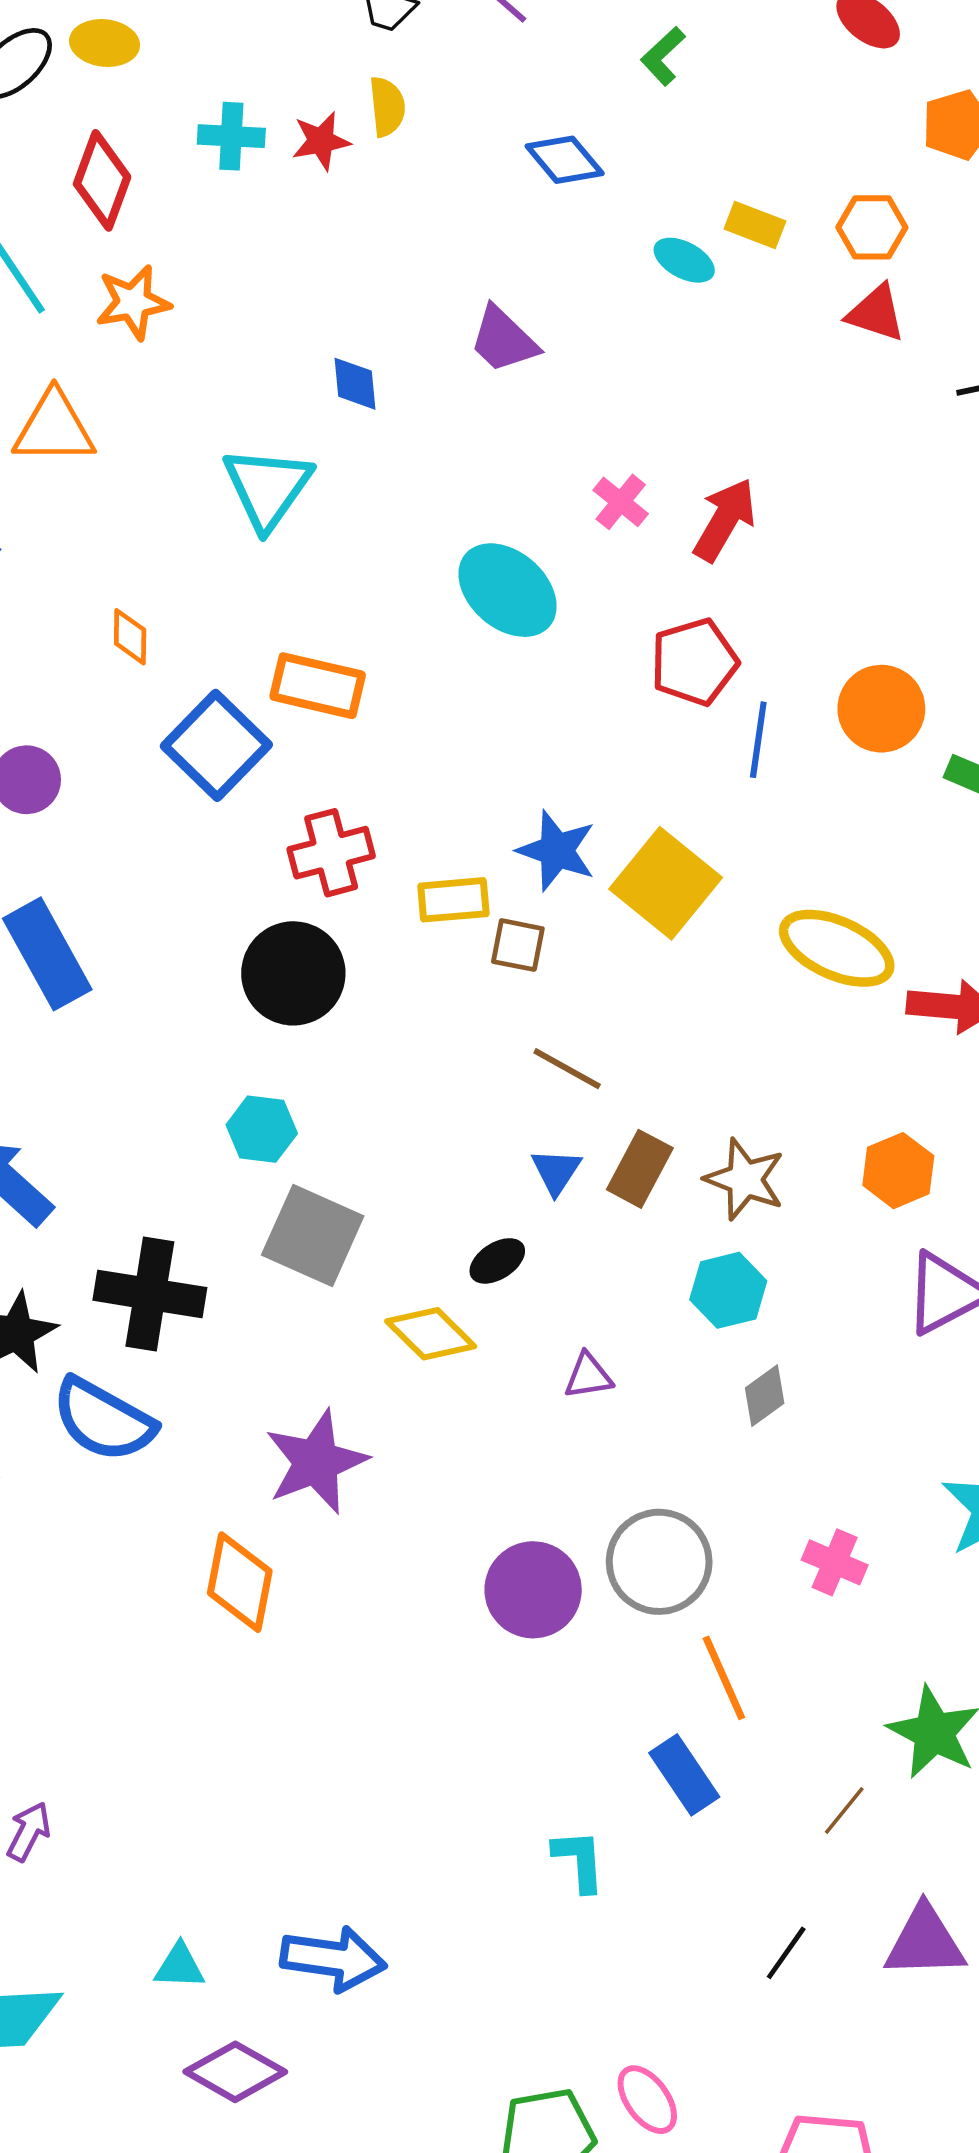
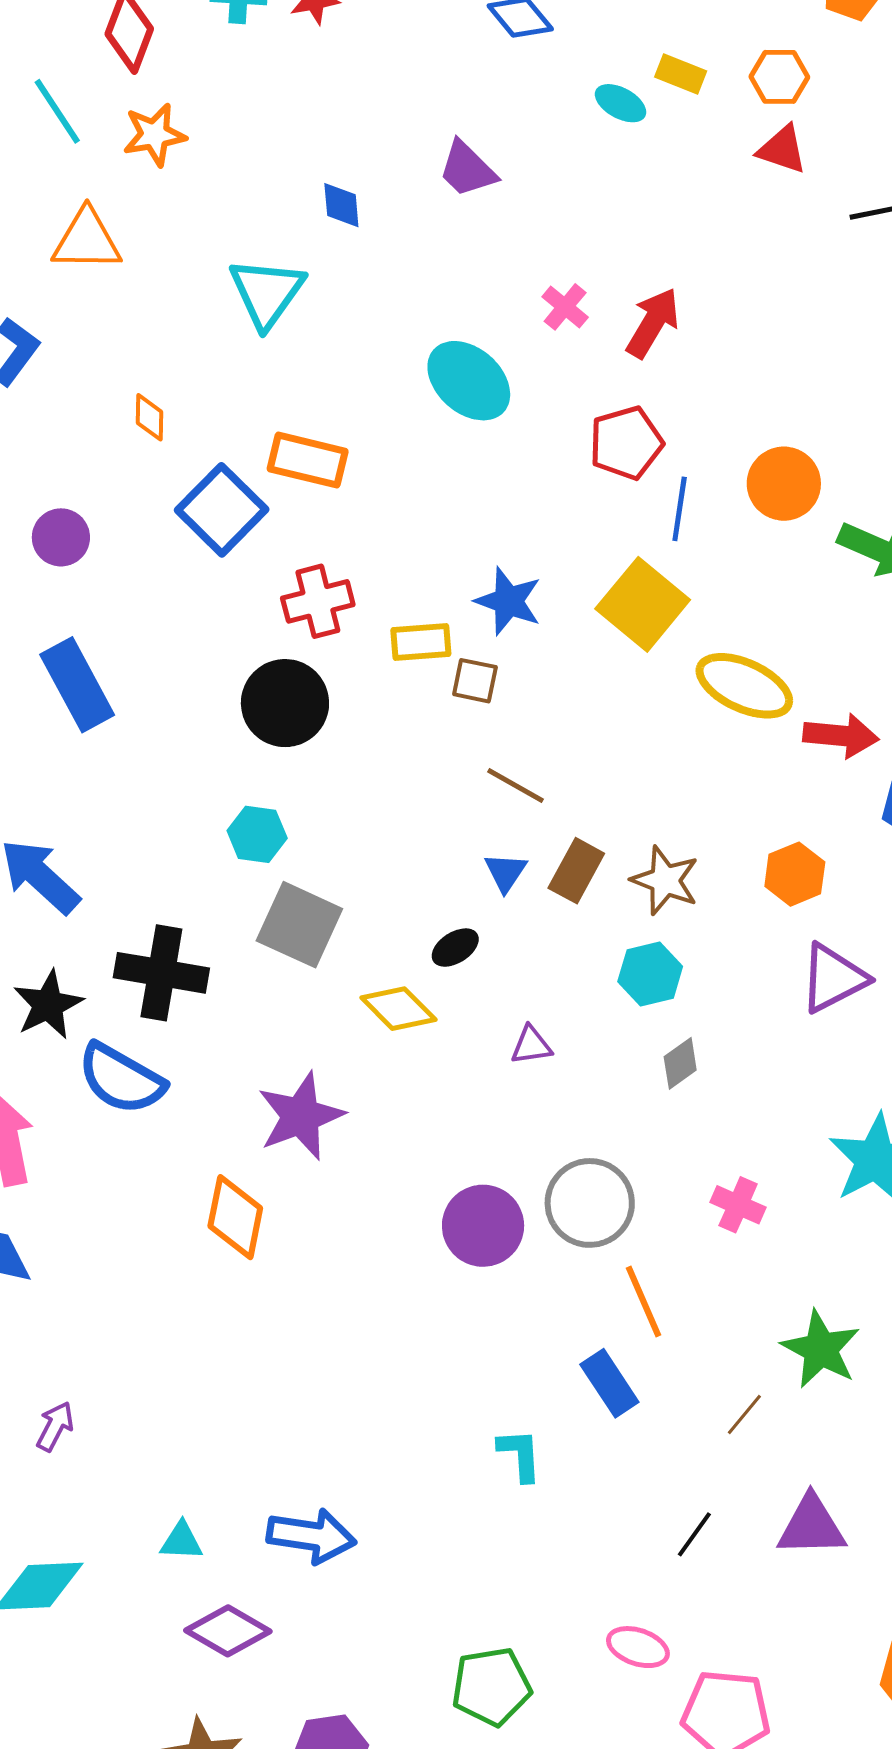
yellow square: (666, 883) -> (643, 604), moved
pink ellipse: (647, 2100) -> (638, 1647), moved, turned -36

